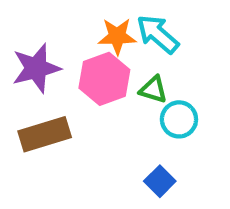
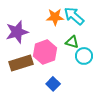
pink hexagon: (104, 79) -> (45, 52), moved
blue square: (160, 181) -> (53, 84), moved

